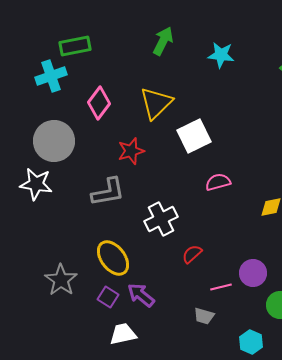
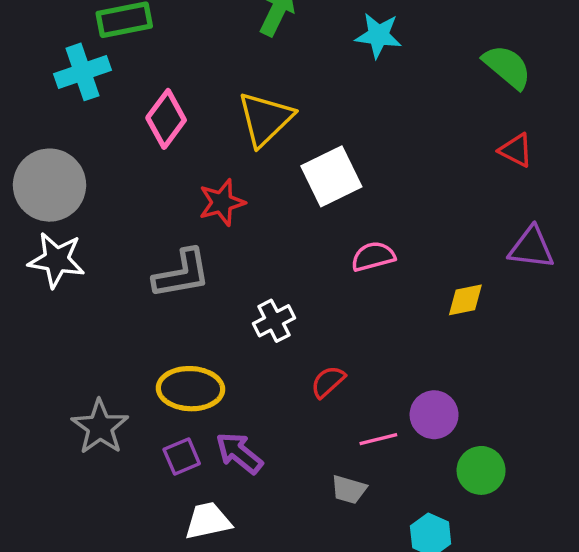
gray circle: (54, 141) -> (49, 185), moved
white cross: (161, 219) -> (274, 321), size x0.7
yellow ellipse: (113, 258) -> (190, 389), turned -51
purple square: (108, 297) -> (182, 457), turned 35

